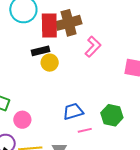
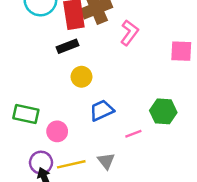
yellow circle: (50, 63) -> (81, 77), moved
blue trapezoid: (73, 111) -> (102, 110), moved

